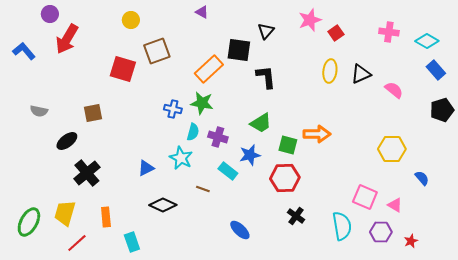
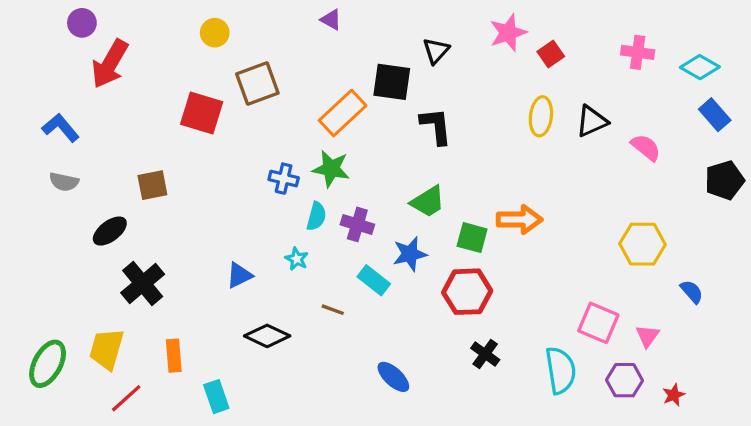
blue L-shape: (24, 51) -> (61, 128), moved
cyan star: (181, 158) -> (297, 259), size x0.6
pink triangle: (395, 205) -> (647, 336), turned 35

